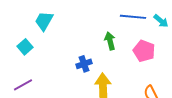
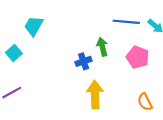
blue cross: (84, 64) -> (84, 61), moved

